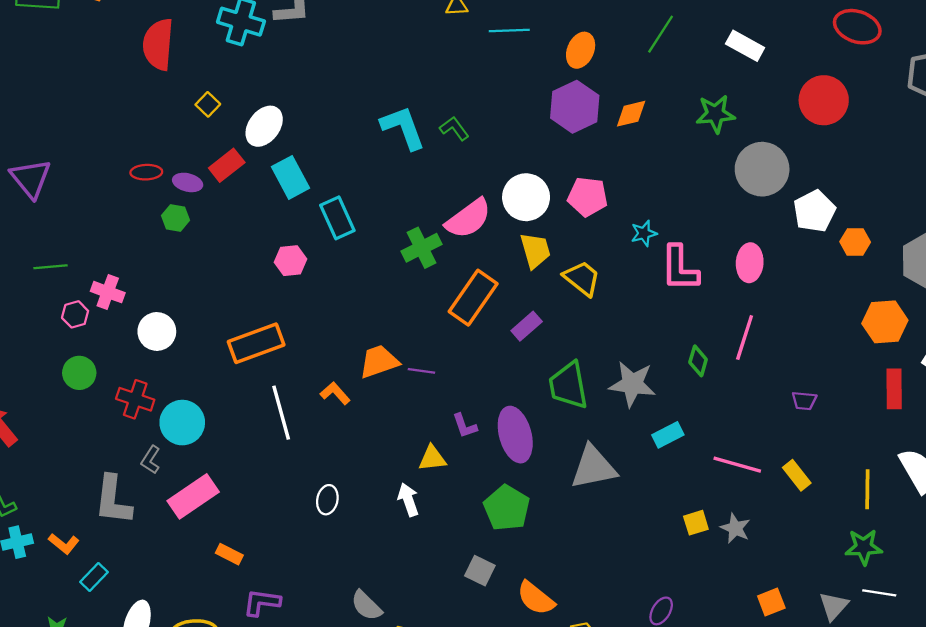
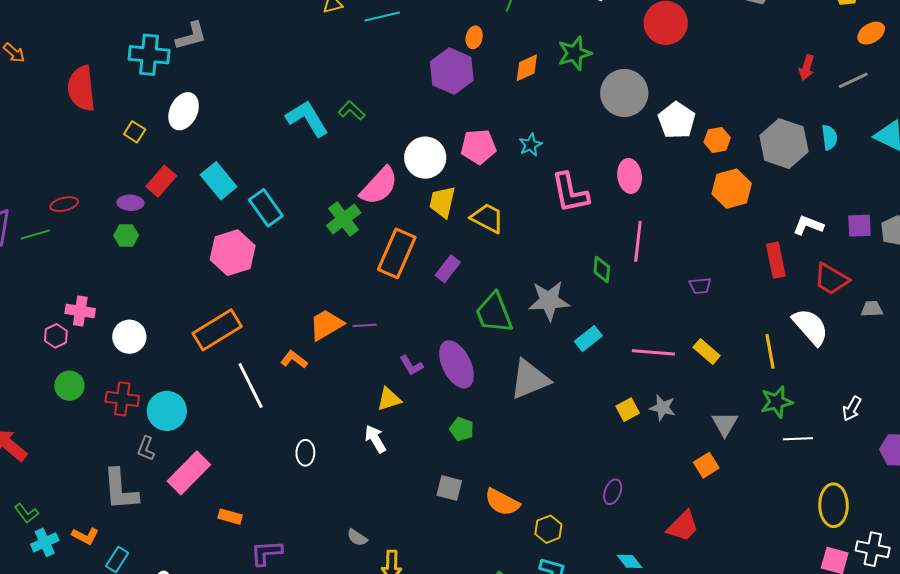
orange ellipse: (581, 50) -> (474, 37), moved, size x0.7
orange diamond: (631, 114) -> (527, 68), moved
white ellipse: (264, 126) -> (184, 111), moved
red ellipse: (146, 172) -> (64, 204), moved
cyan star: (644, 233) -> (530, 145), moved
yellow trapezoid: (535, 250) -> (442, 202), turned -140
pink hexagon: (290, 261) -> (233, 253), size x1.6
green line: (51, 267) -> (35, 235), moved
orange hexagon: (885, 322) -> (732, 189), moved
green pentagon: (507, 508) -> (462, 429), size x0.6
gray semicircle: (366, 606) -> (357, 538), size x0.7
gray triangle: (834, 606) -> (725, 424), moved

